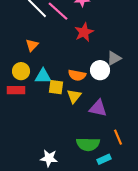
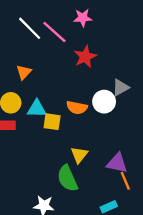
yellow triangle: (74, 96) -> (79, 155), moved
purple triangle: (98, 108) -> (117, 163), moved
green semicircle: (88, 144) -> (67, 178), moved, turned 65

